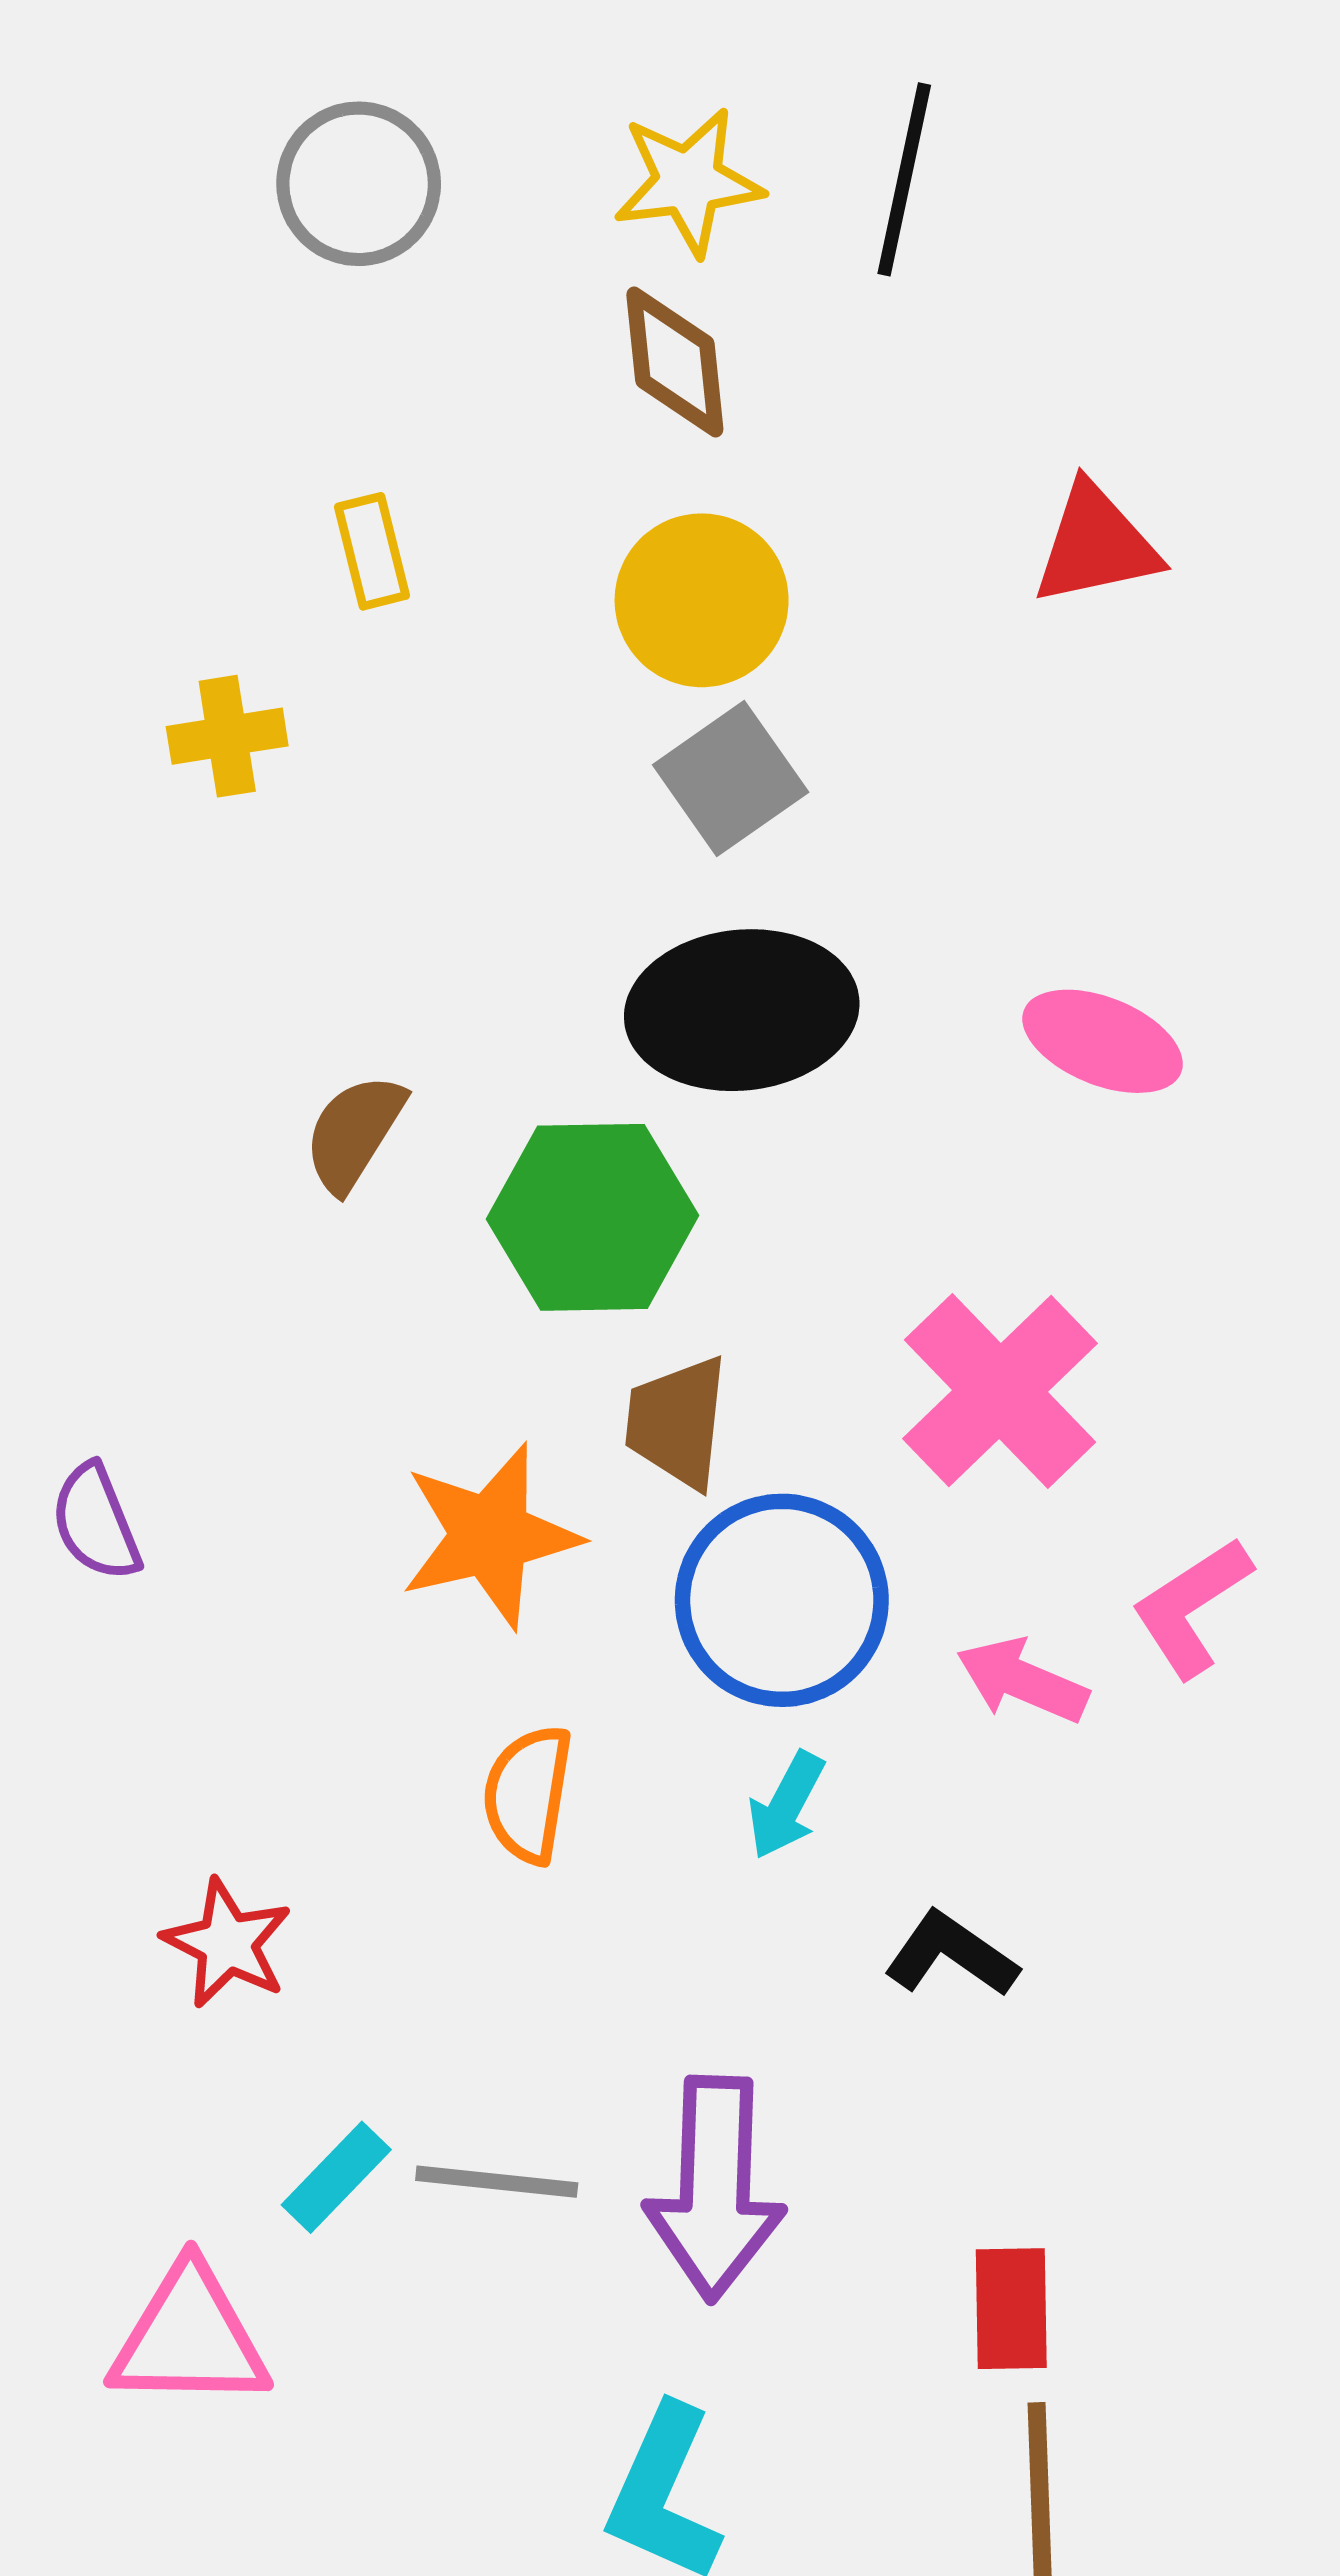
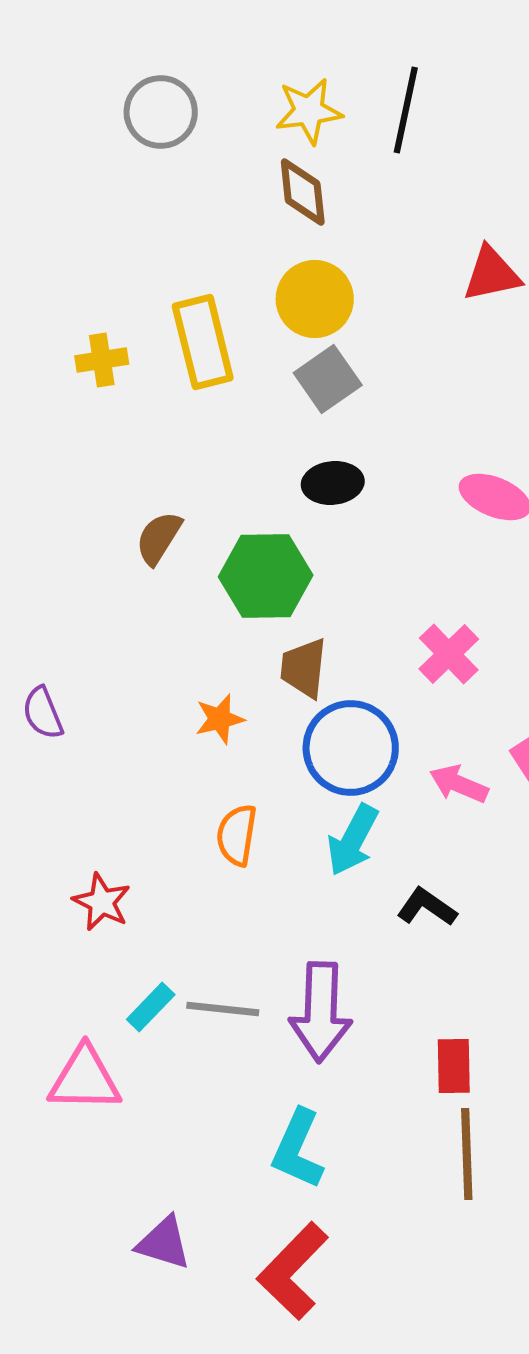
yellow rectangle: (372, 551) -> (203, 342), moved, size x1.8
black ellipse: (742, 1010) -> (333, 483), size x0.6
pink cross: (1000, 1391) -> (449, 654), size x0.7
orange star: (490, 1536) -> (220, 719), size x0.6
cyan arrow: (786, 1805) -> (353, 840), size x1.5

